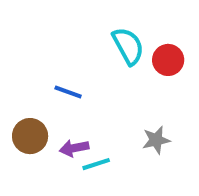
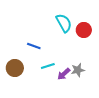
purple arrow: (74, 148) -> (64, 74), moved, turned -32
cyan line: (96, 164) -> (48, 66), moved

